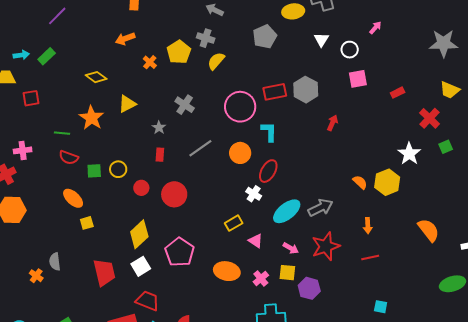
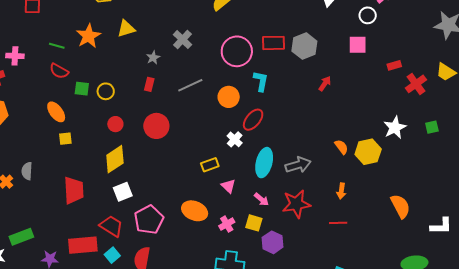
white circle: (350, 50) -> (368, 15), moved
red cross: (430, 118) -> (416, 84), moved
red circle: (141, 188) -> (115, 124), moved
cyan ellipse: (287, 211) -> (264, 163), turned -48
pink pentagon: (179, 252) -> (149, 220), moved
white square: (141, 266) -> (123, 192), moved

